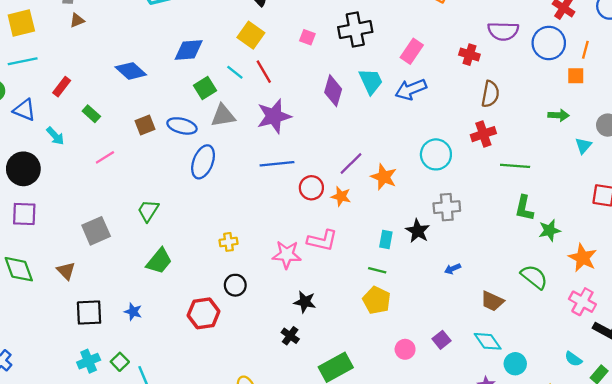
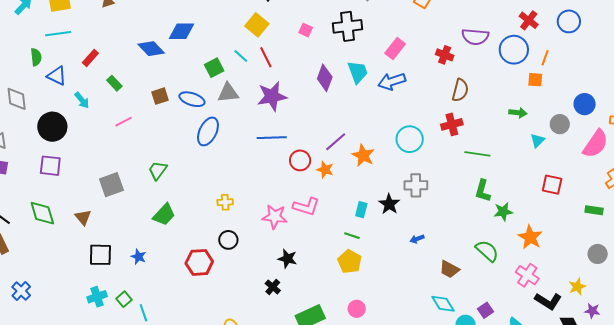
blue diamond: (189, 50) -> (181, 31), moved
purple square: (441, 340) -> (486, 310), moved
pink circle: (405, 349) -> (357, 309), moved

